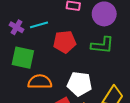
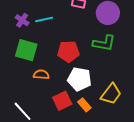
red pentagon: (65, 42) -> (68, 52), moved
orange semicircle: (40, 82) -> (41, 75), size x0.7

